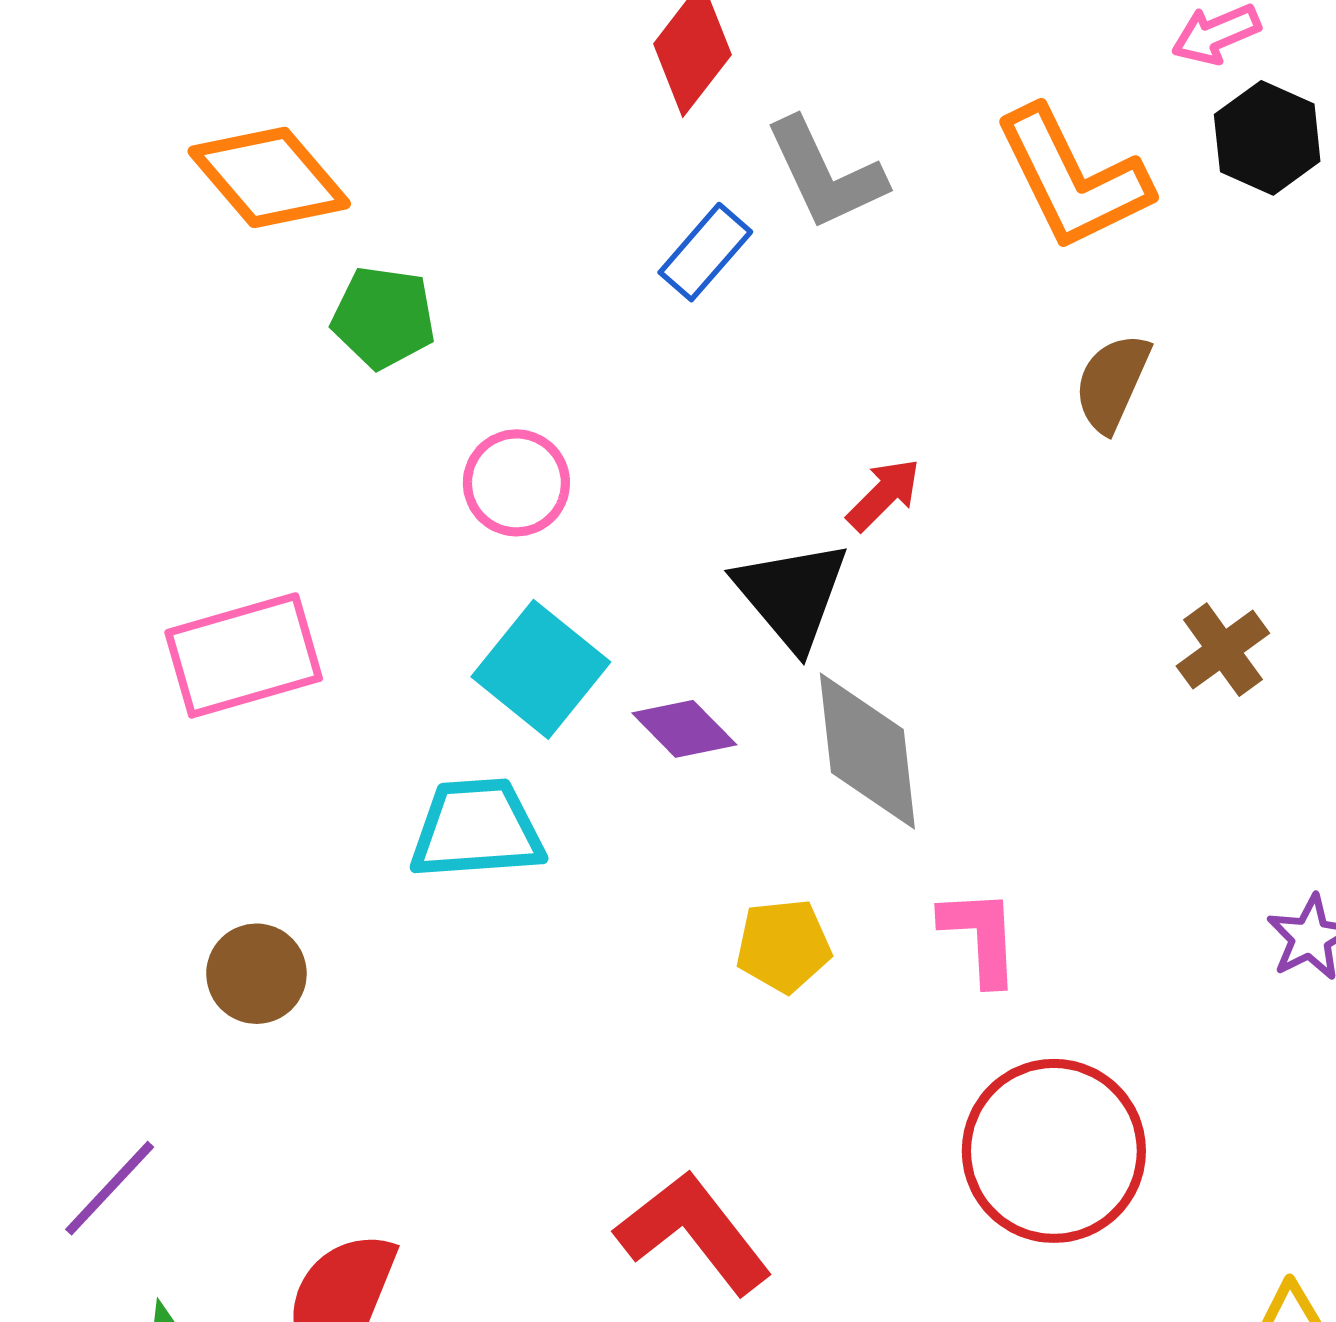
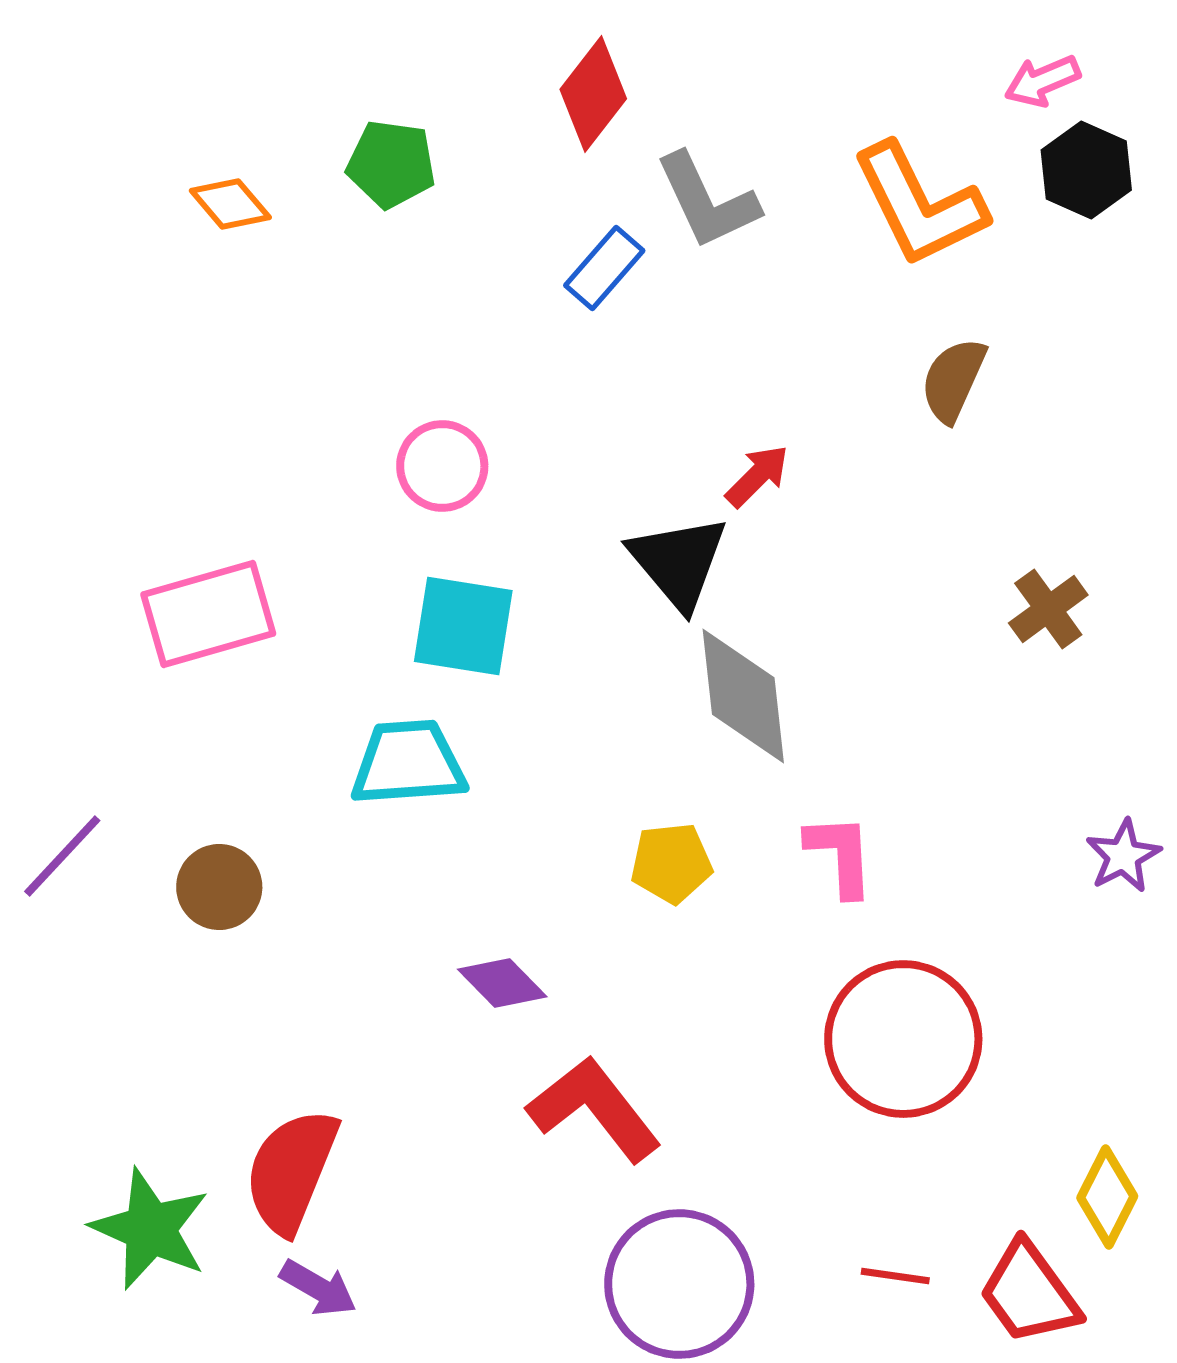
orange diamond: (269, 177) -> (230, 204), size x0.6
green pentagon: (384, 317) -> (391, 164), moved
cyan square: (541, 669) -> (463, 626), turned -30
purple diamond: (684, 729) -> (502, 983), moved
purple line: (110, 1188) -> (62, 856), moved

